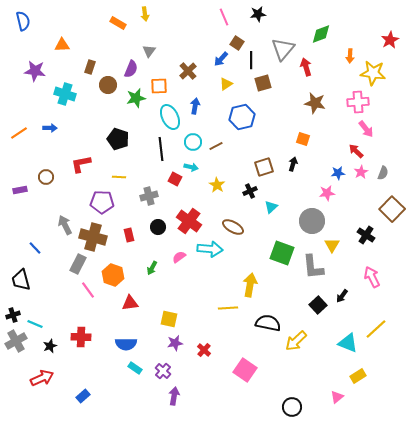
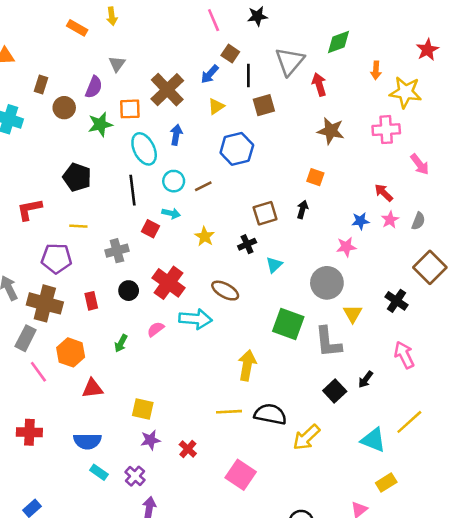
brown cross: (188, 71) -> (167, 90), size x1.5
pink arrow: (366, 129) -> (420, 164), moved
yellow line: (228, 308) -> (229, 412), moved

